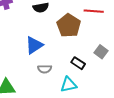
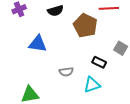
blue triangle: (34, 45) -> (38, 44), moved, turned 48

